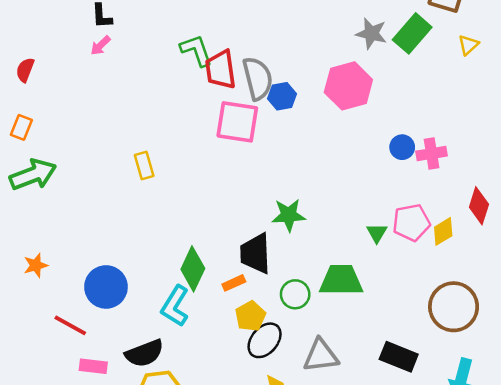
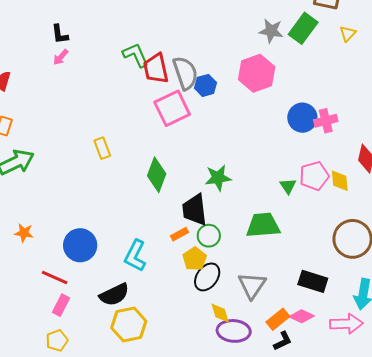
pink square: (237, 122) -> (172, 108), turned -30
blue circle: (402, 147) -> (302, 118), size x1.5
yellow diamond: (443, 231) -> (340, 181), turned -60
orange star: (36, 265) -> (24, 233), turned 30
green diamond: (193, 269) -> (157, 175), moved
green circle: (295, 294) -> (209, 236), moved
gray triangle: (321, 356) -> (252, 285), turned -44
pink rectangle: (93, 366) -> (61, 305), moved, turned -65

